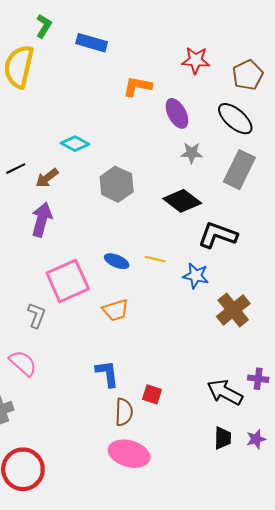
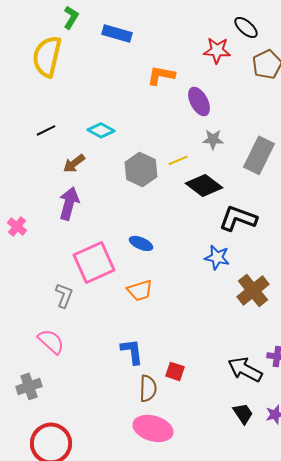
black ellipse: (235, 119) -> (246, 27), moved, size x0.7
black line: (16, 169) -> (46, 130), moved
yellow line: (155, 259) -> (178, 160), moved, turned -36
black trapezoid: (223, 438) -> (243, 413), turned -35

